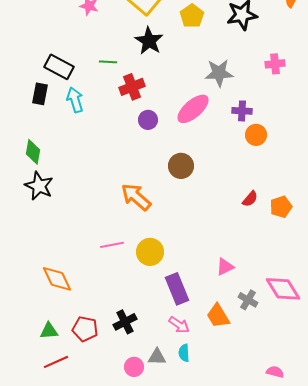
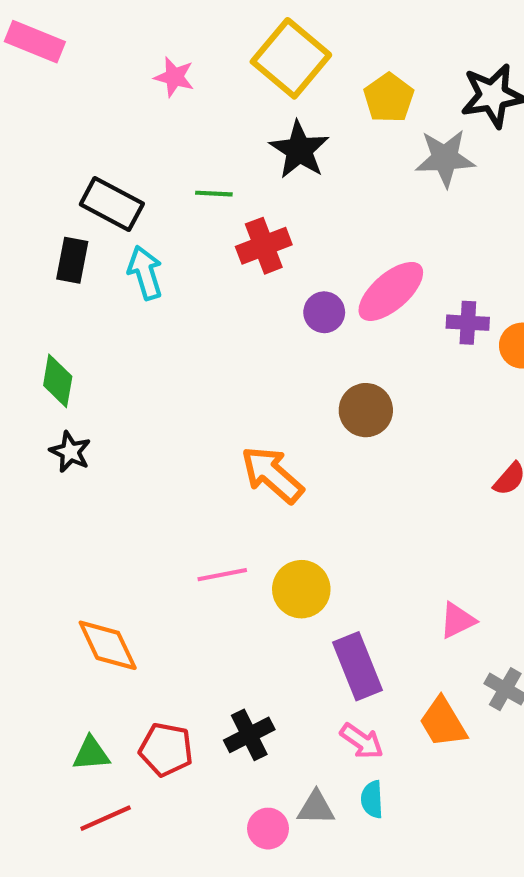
gray star: (219, 73) -> (445, 158), moved
purple cross: (242, 111) -> (468, 323), moved
purple circle: (148, 120) -> (324, 312), moved
black star: (39, 186) -> (70, 452), size x0.7

